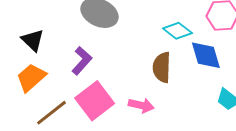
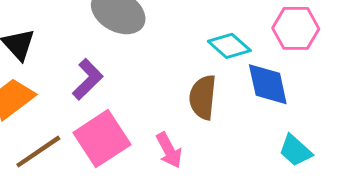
pink arrow: (141, 105) -> (169, 150), turned 45

